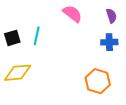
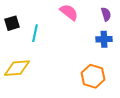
black square: (12, 38) -> (12, 23), moved

